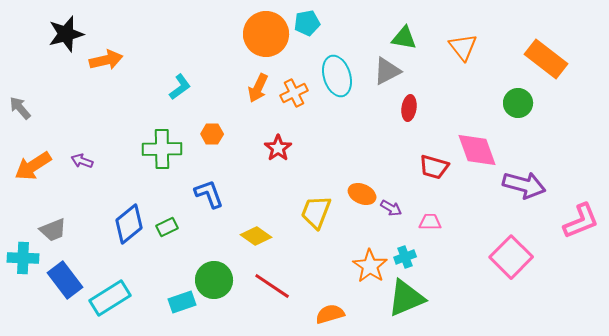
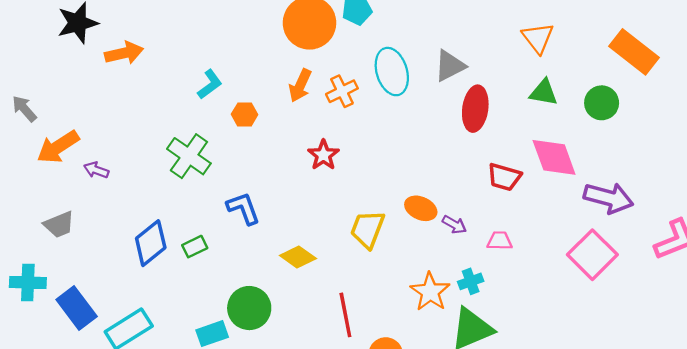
green triangle: (404, 38) -> (544, 92), moved
red ellipse: (409, 108) -> (475, 109), size x1.5
orange hexagon: (212, 134) -> (245, 114), moved
green cross: (162, 149) -> (189, 156), turned 36
orange arrow: (33, 166) -> (58, 147), moved
gray trapezoid: (53, 230) -> (59, 225), moved
pink square: (511, 257) -> (592, 255), moved
red line: (272, 286) -> (345, 315), moved, turned 45

